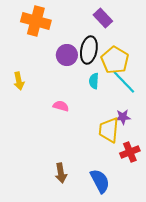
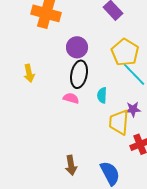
black ellipse: (89, 50) -> (79, 74), moved
cyan semicircle: (94, 81) -> (102, 95), moved

